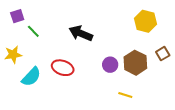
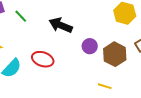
green line: (33, 31) -> (21, 16), moved
purple circle: (110, 65) -> (90, 46), moved

